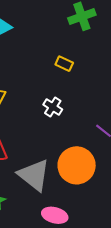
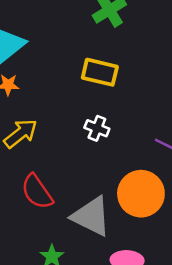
yellow rectangle: (64, 64) -> (100, 72), size x1.6

